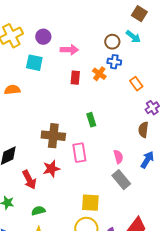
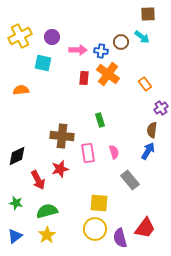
brown square: (139, 14) -> (148, 14), turned -35
blue cross: (114, 62) -> (101, 51), moved
orange cross: (99, 74) -> (108, 74), size x1.6
pink semicircle: (118, 157) -> (114, 152), moved
blue arrow: (147, 160) -> (148, 151), moved
green semicircle: (38, 211) -> (47, 211), size x1.5

